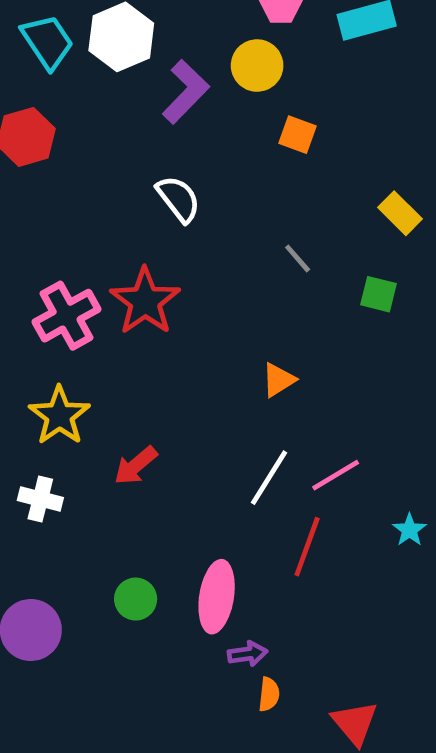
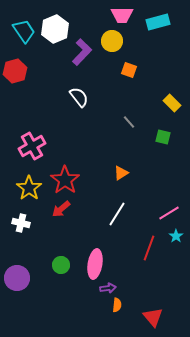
red star: (145, 301) -> (65, 180), moved
pink line: (336, 475) -> (169, 213), moved
red line: (307, 547) -> (149, 248), moved

